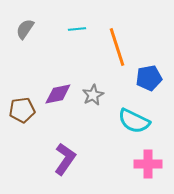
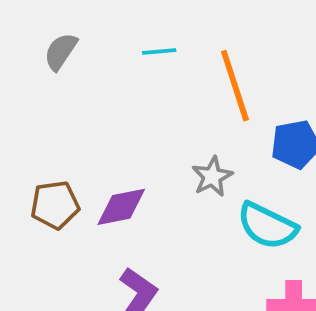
purple diamond: (58, 94) -> (121, 207), moved
gray star: (93, 95) -> (212, 177), moved

